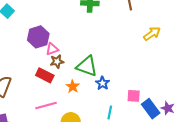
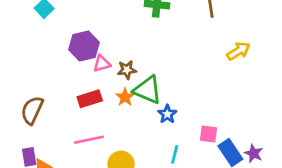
brown star: (57, 62) -> (127, 70), moved
red rectangle: (45, 75) -> (90, 99), turned -48
orange star: (73, 87) -> (125, 97), moved

